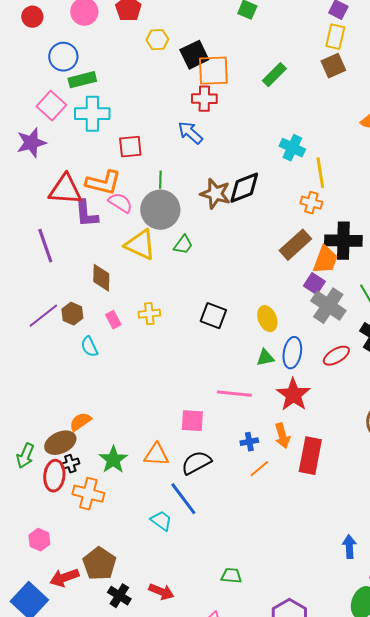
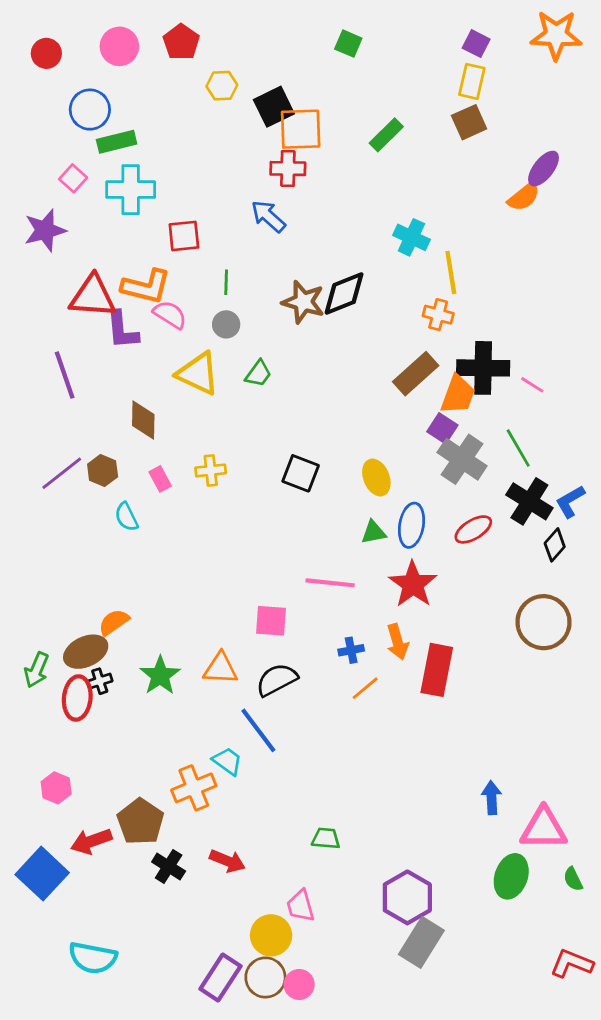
pink square: (51, 106) -> (73, 178), size x0.7
gray circle: (160, 210) -> (226, 324), size x0.5
orange cross: (88, 494) -> (194, 788), moved, turned -36

